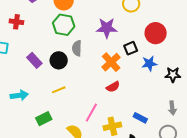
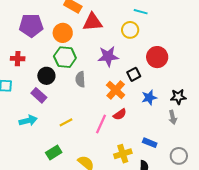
black circle: (59, 60) -> (46, 76), moved
blue star: (149, 64) -> (149, 98), moved
cyan arrow: (19, 95) -> (28, 121), moved
gray arrow: (172, 108) -> (173, 117), moved
pink line: (91, 113) -> (101, 124), moved

